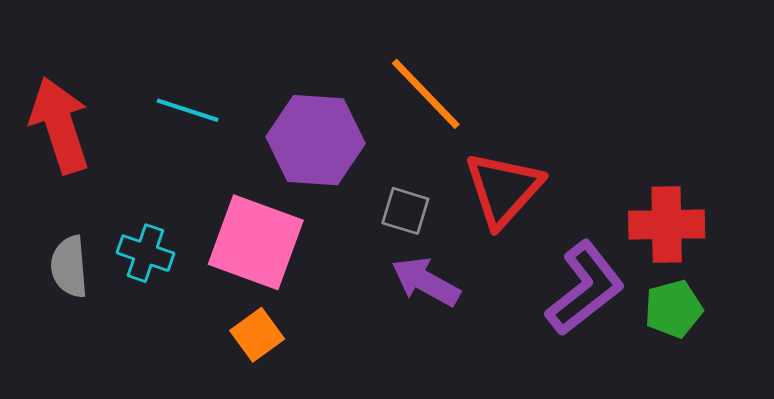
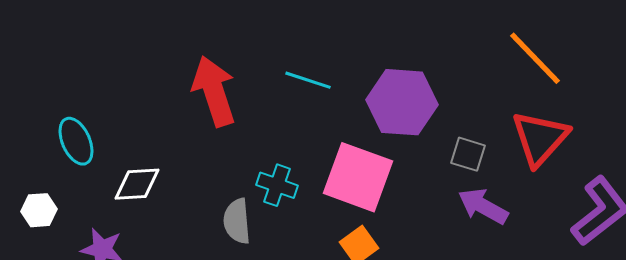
orange line: (426, 94) -> (535, 58), moved
gray semicircle: (69, 267) -> (237, 221), moved

